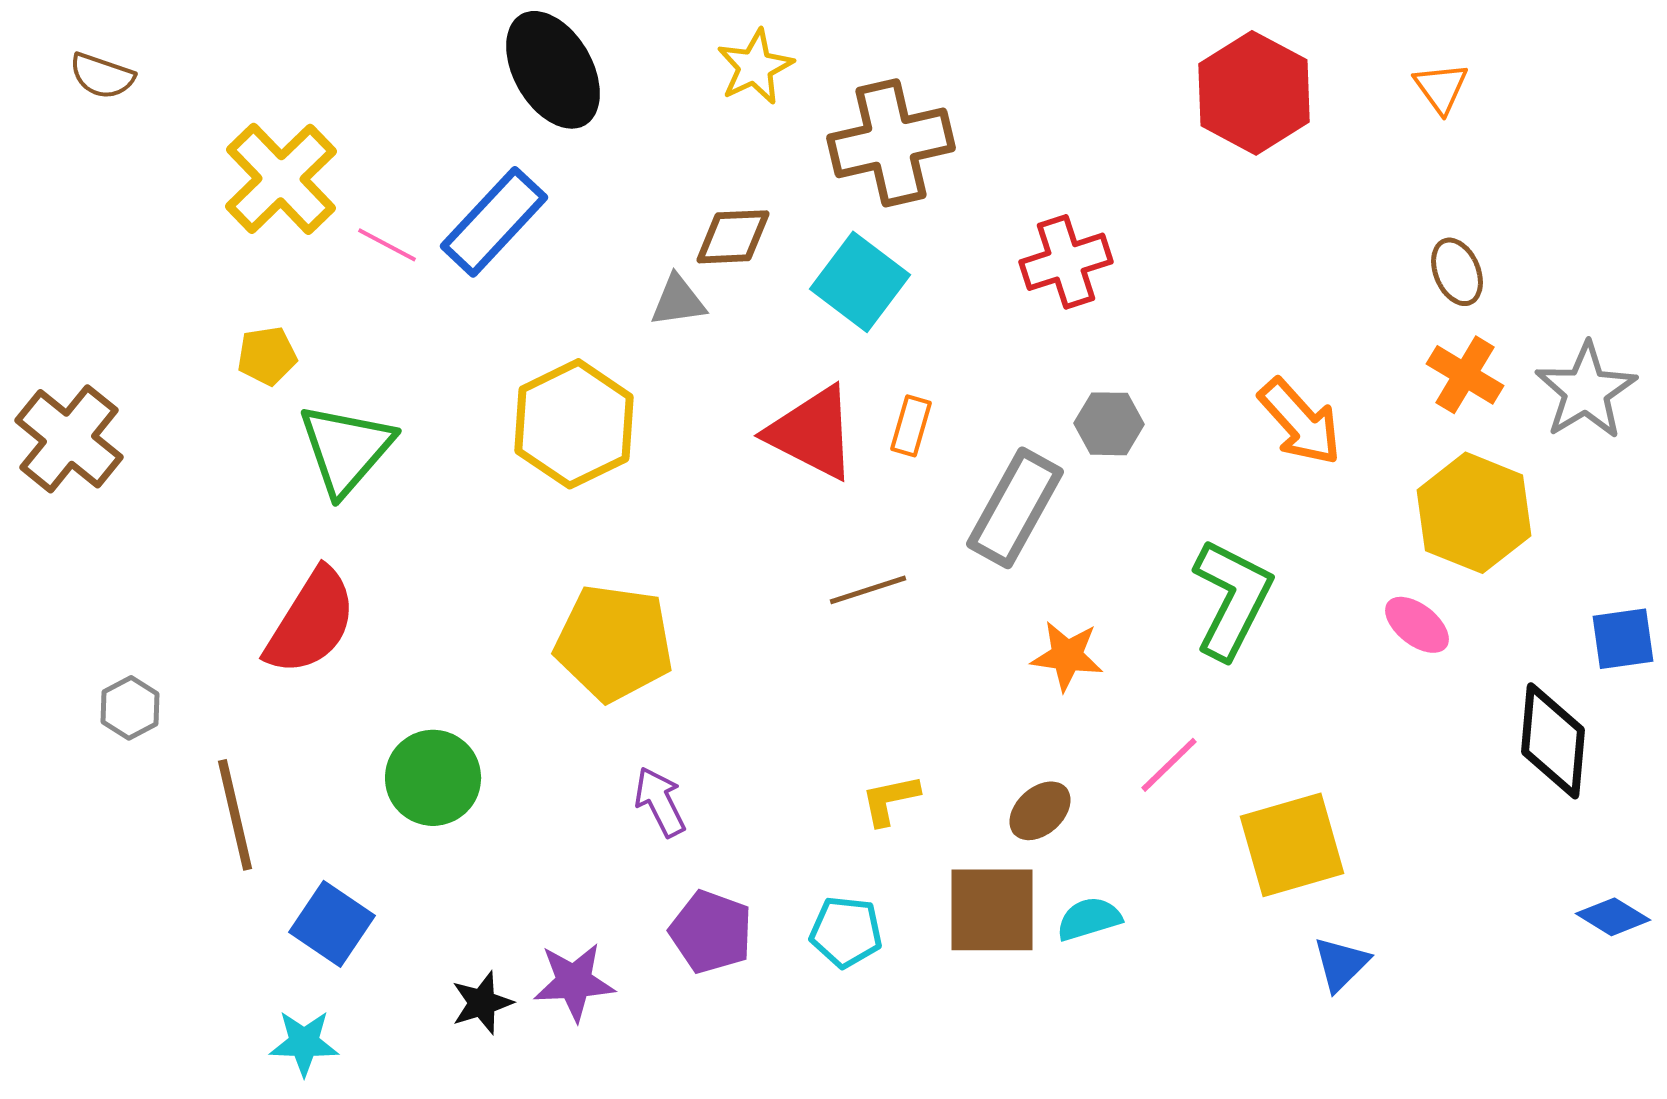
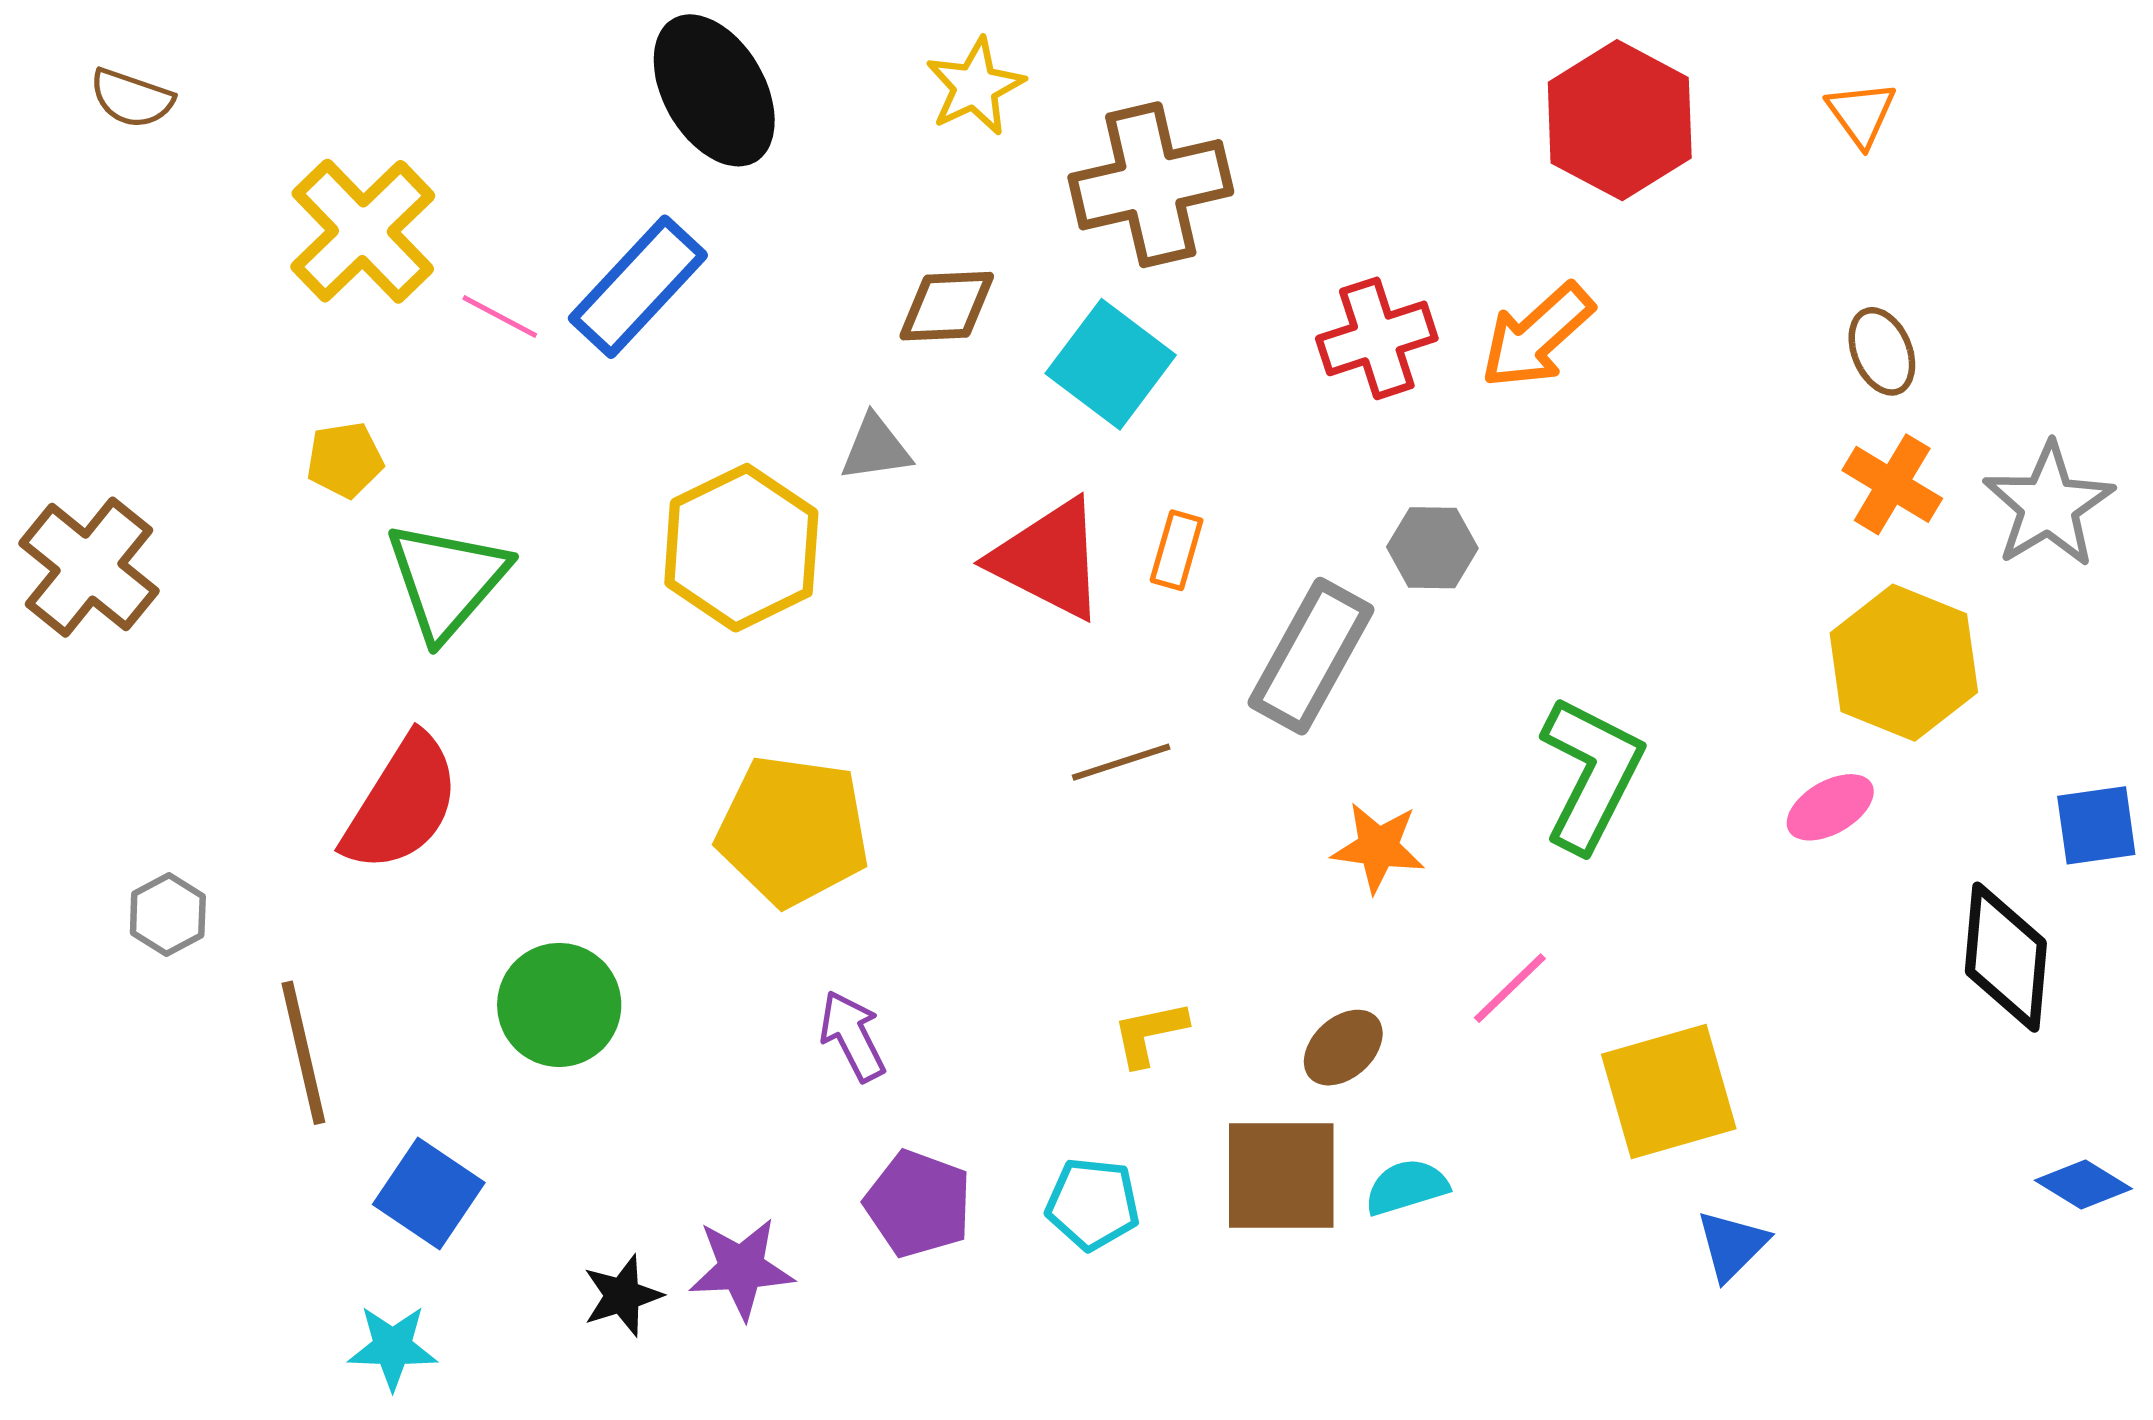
gray triangle: (678, 301) -> (876, 448), moved
orange arrow: (1300, 422) -> (1537, 336), moved, turned 90
pink ellipse: (1417, 625) -> (1830, 807), turned -68

